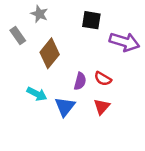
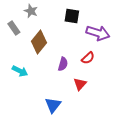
red semicircle: (103, 79) -> (88, 58), moved, turned -72
cyan arrow: (37, 94) -> (20, 71), moved
blue triangle: (65, 107) -> (53, 105), moved

